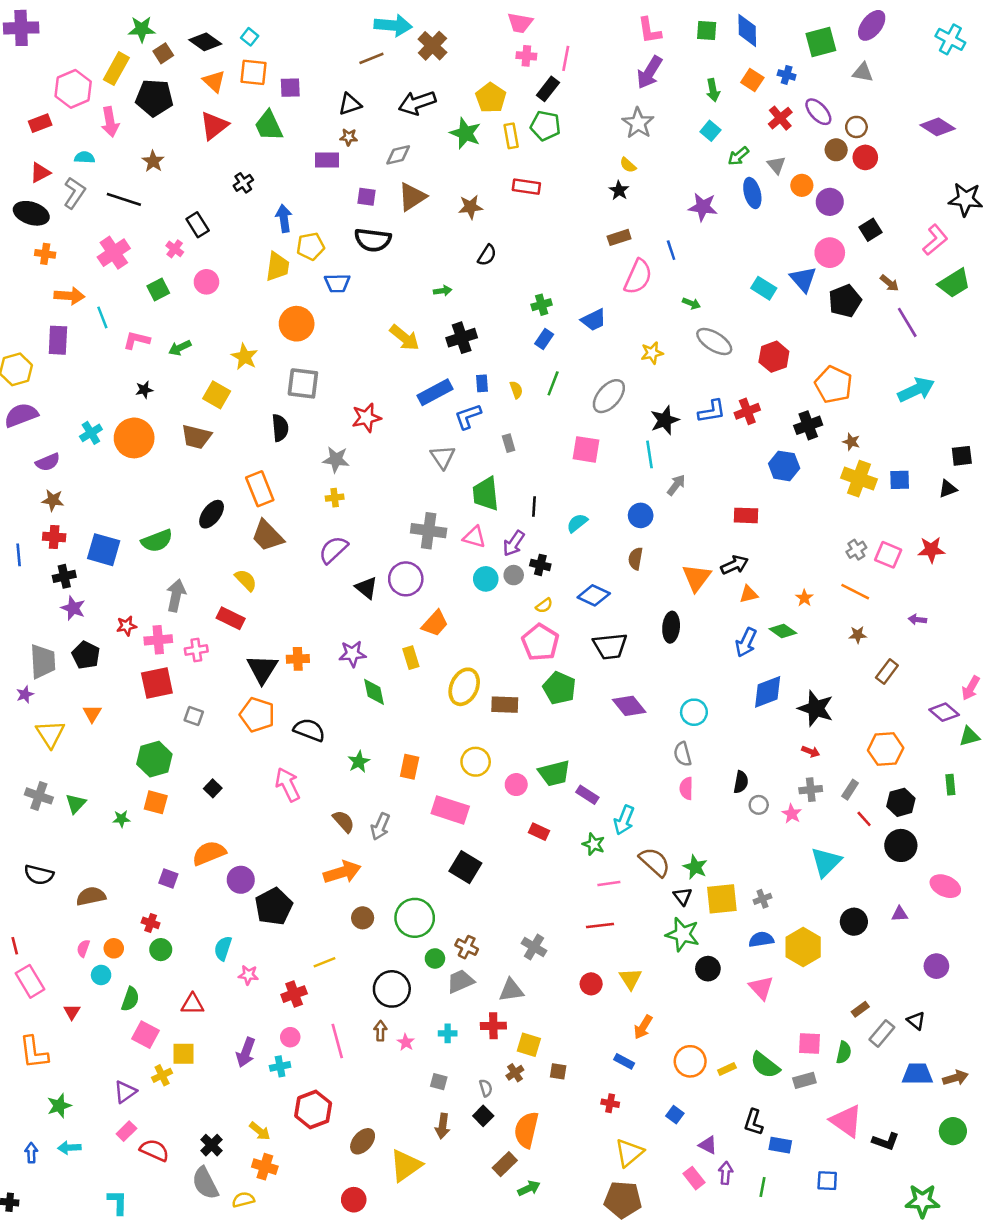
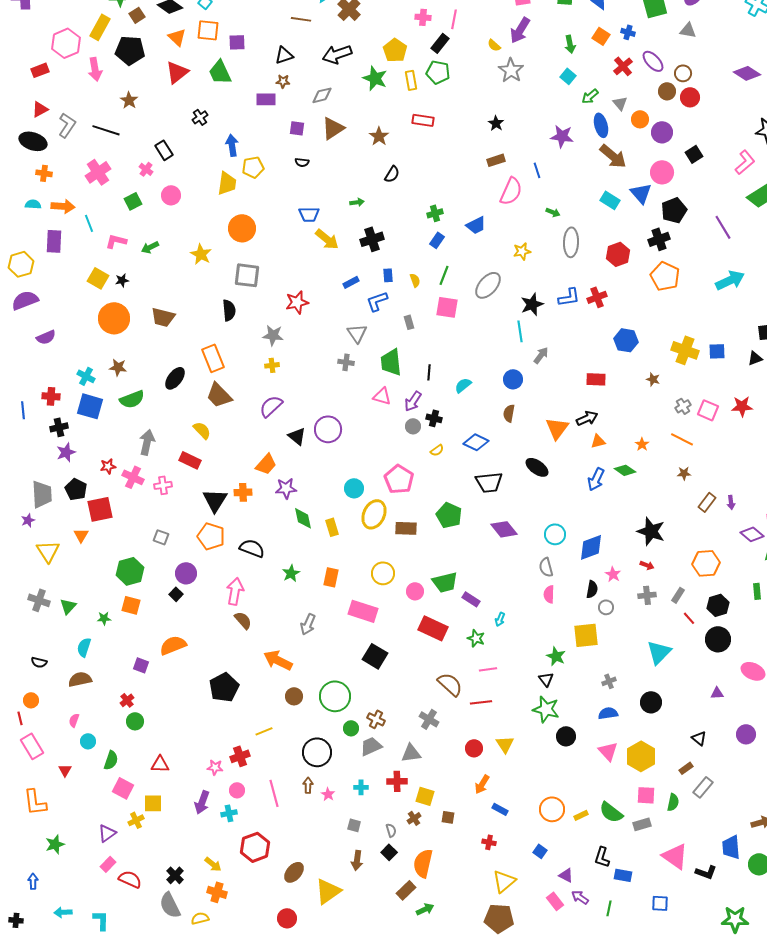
brown line: (371, 58) -> (301, 19), turned 30
cyan semicircle: (85, 157) -> (33, 204), moved
yellow semicircle: (628, 165) -> (494, 45), moved
brown star: (471, 207) -> (379, 136), turned -30
black semicircle: (373, 240) -> (302, 162), size x0.5
blue trapezoid: (337, 283) -> (309, 214), moved
brown arrow: (889, 283) -> (613, 156), moved, size x1.8
gray ellipse: (714, 342) -> (571, 242), turned 60
blue rectangle: (435, 392) -> (351, 282), size x0.6
yellow square: (217, 395) -> (98, 278), moved
black cross: (808, 425) -> (659, 239), moved
cyan cross: (91, 433) -> (86, 376), moved, turned -30
brown star: (851, 442) -> (653, 379), moved
pink square: (586, 449) -> (447, 307), moved
brown star: (53, 500) -> (118, 367), moved
gray cross: (429, 531) -> (346, 362), moved, size x0.6
cyan circle: (486, 579) -> (354, 488), moved
purple star: (73, 608) -> (66, 452), turned 30
purple arrow: (917, 620) -> (731, 502), moved, turned -104
orange trapezoid: (435, 623) -> (266, 464), moved
black ellipse: (671, 627) -> (537, 467), turned -60
pink cross: (158, 640) -> (133, 477), turned 30
pink pentagon: (540, 642) -> (399, 479), moved
yellow rectangle: (411, 658) -> (332, 527), moved
red square: (157, 683) -> (100, 509), moved
blue diamond: (768, 692) -> (591, 547), moved
pink arrow: (288, 785) -> (235, 591), turned 36
pink star: (792, 814) -> (613, 574), moved
cyan arrow: (624, 820) -> (500, 619), size x0.6
brown semicircle: (344, 821) -> (243, 620), moved
red rectangle: (539, 832) -> (433, 628), size x1.8
brown semicircle: (655, 862) -> (450, 684), moved
orange arrow: (342, 872) -> (278, 660), turned -136
black semicircle: (39, 875) -> (39, 662), size x0.7
purple circle: (241, 880) -> (186, 573), moved
yellow square: (722, 899) -> (586, 635), moved
black circle: (854, 922) -> (651, 702), moved
red cross: (151, 923) -> (127, 700), turned 32
yellow hexagon: (803, 947) -> (641, 756), moved
orange circle: (114, 948) -> (31, 700), moved
cyan semicircle: (223, 948) -> (84, 647), moved
pink star: (248, 975) -> (215, 767), moved
black triangle: (916, 1021) -> (699, 738), moved
orange arrow: (643, 1027) -> (482, 784), moved
blue trapezoid: (917, 1074) -> (731, 847), moved, turned -95
cyan arrow: (69, 1148) -> (63, 912), moved
purple arrow: (726, 1173) -> (580, 897), turned -60

